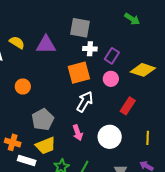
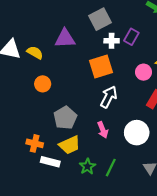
gray square: (80, 28) -> (100, 19), turned -35
yellow semicircle: (17, 42) -> (35, 53), moved
purple rectangle: (112, 56) -> (131, 37), moved
pink circle: (111, 79) -> (144, 72), moved

